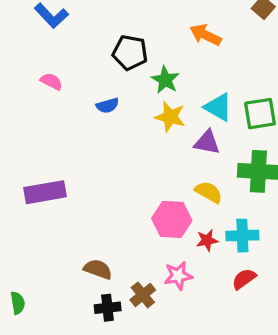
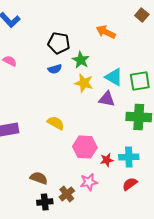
blue semicircle: (108, 106) -> (55, 69), moved
yellow semicircle: (209, 192) -> (56, 123), moved

